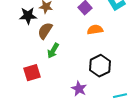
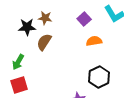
green arrow: (53, 51) -> (18, 62), moved
red square: (32, 73) -> (19, 85), moved

